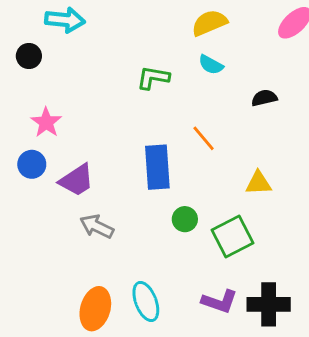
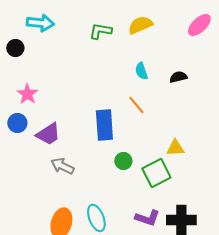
cyan semicircle: (211, 65) -> (141, 71), moved, turned 42
green L-shape: (153, 78) -> (100, 31), moved
yellow triangle: (258, 183) -> (175, 148), moved

